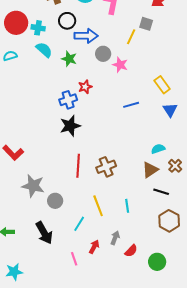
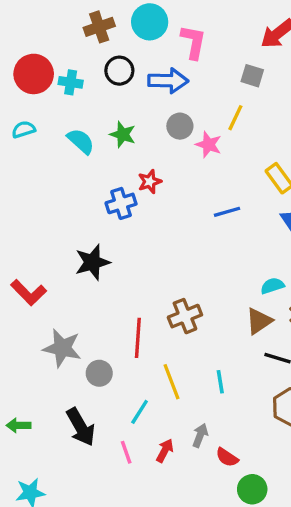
blue arrow: (86, 36) -> (168, 81), moved
yellow line: (131, 37) -> (235, 118), moved
cyan semicircle: (44, 50) -> (81, 141), moved
black star: (70, 126) -> (92, 262), moved
red line: (78, 166) -> (138, 338), moved
red semicircle: (131, 251) -> (227, 457), turned 80
pink line: (74, 259) -> (126, 452), moved
green circle: (157, 262) -> (252, 489), moved

